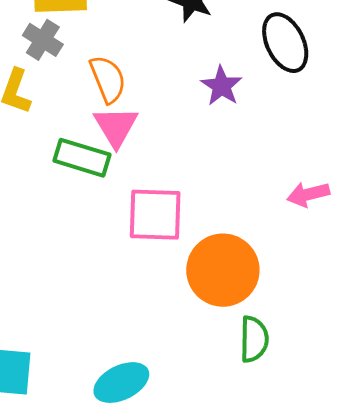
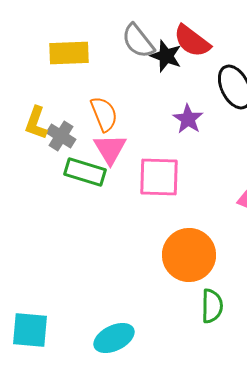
gray cross: (43, 40) -> (61, 136), moved
pink square: (155, 215) -> (159, 177), moved

